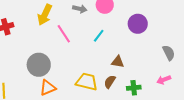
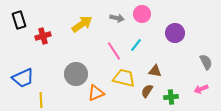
yellow arrow: (45, 15) -> (82, 24), turned -150
pink line: (64, 34) -> (114, 51), moved
yellow trapezoid: (87, 82) -> (124, 78), moved
orange triangle: (48, 88) -> (96, 93), moved

